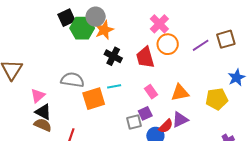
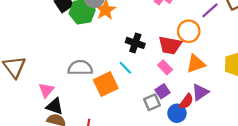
orange circle: (168, 44) -> (189, 31), moved
black cross: (113, 56) -> (135, 43), moved
red trapezoid: (145, 57) -> (170, 45), moved, turned -55
cyan line: (114, 86) -> (125, 68), turned 64

